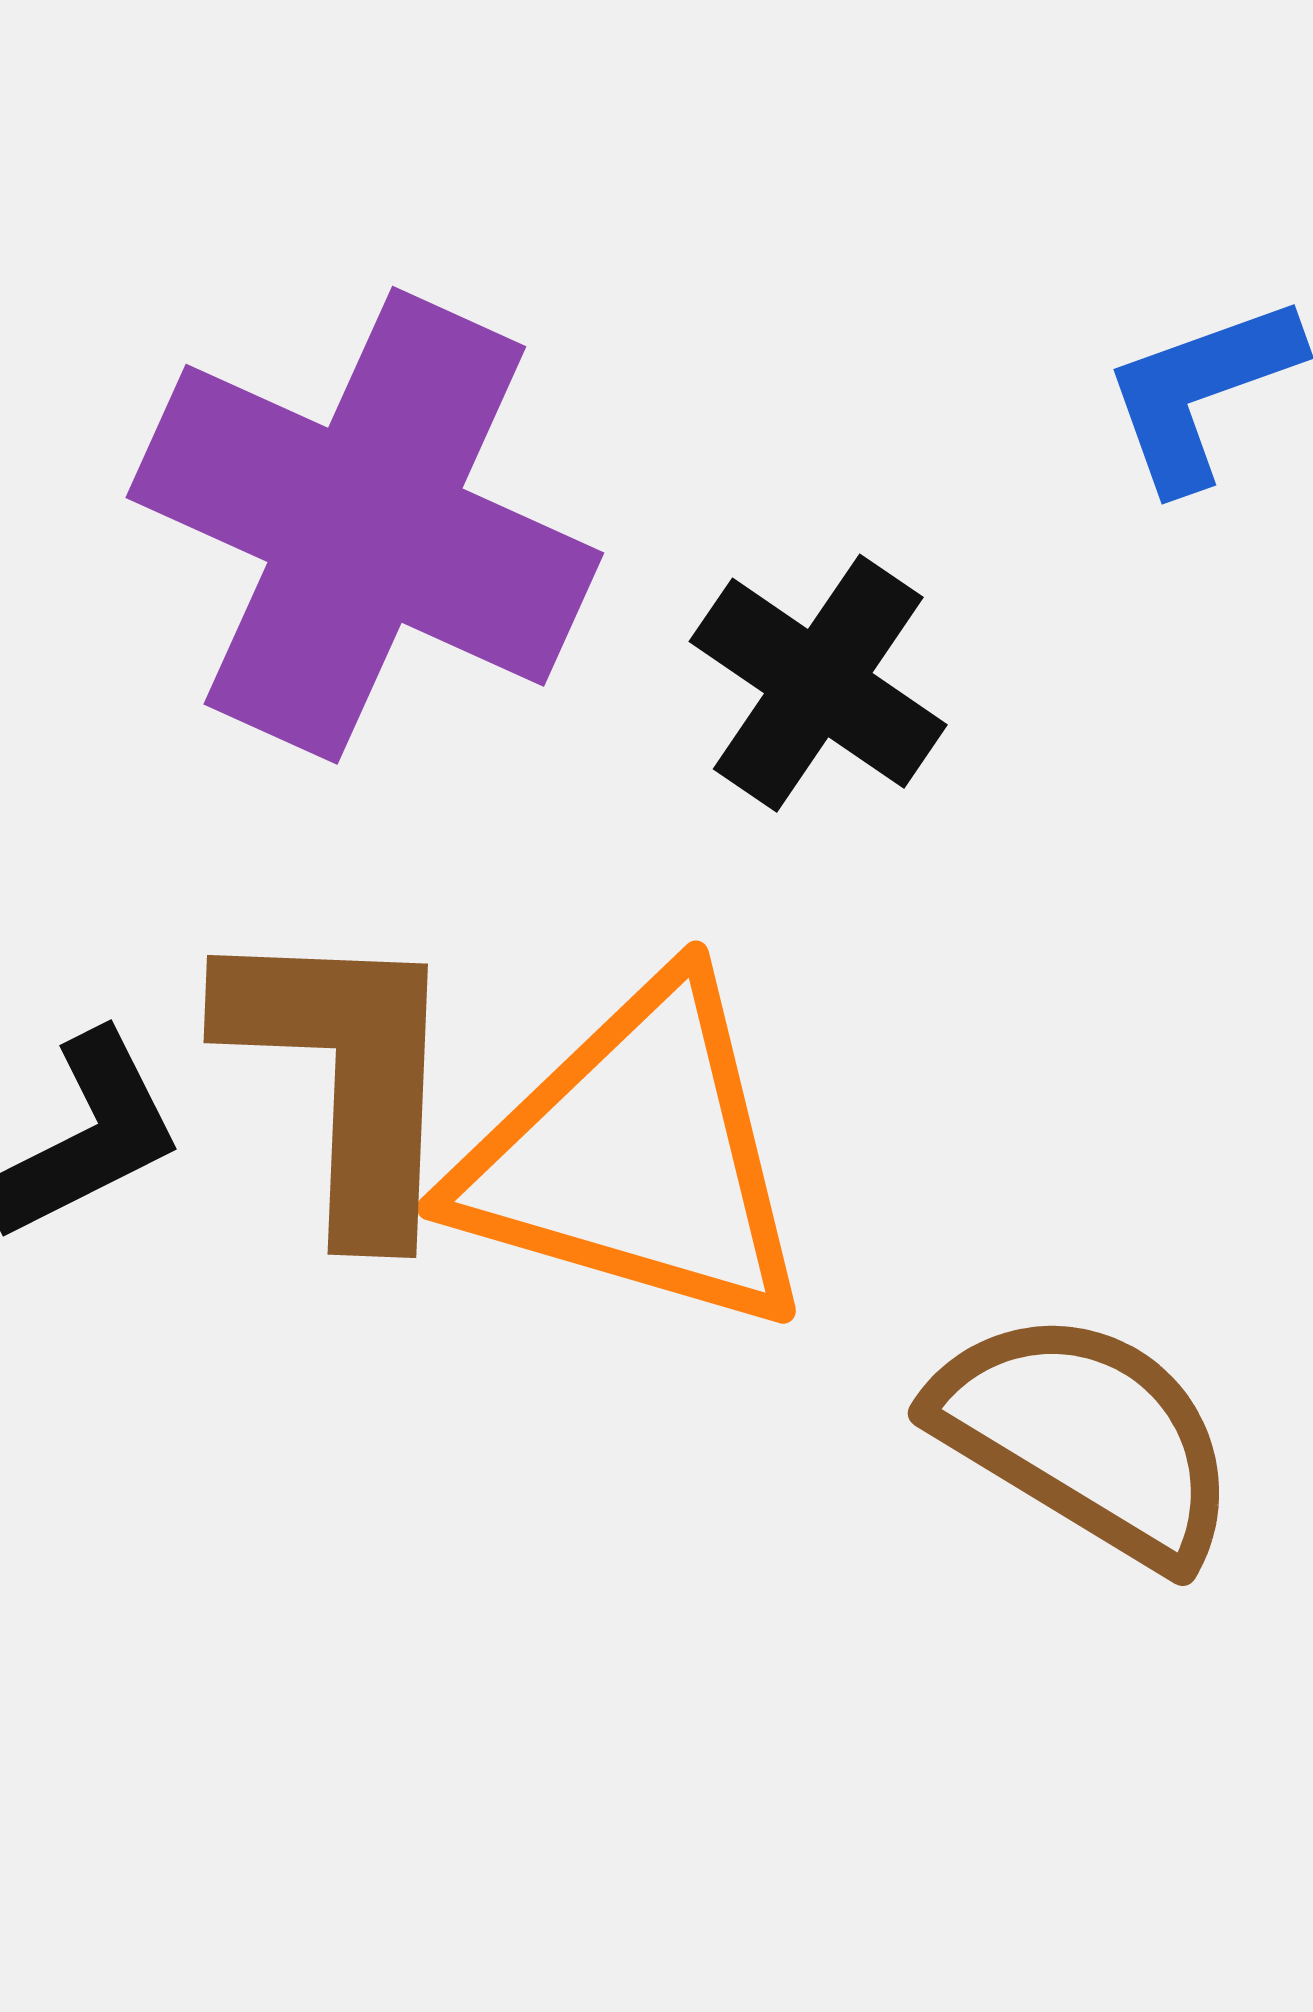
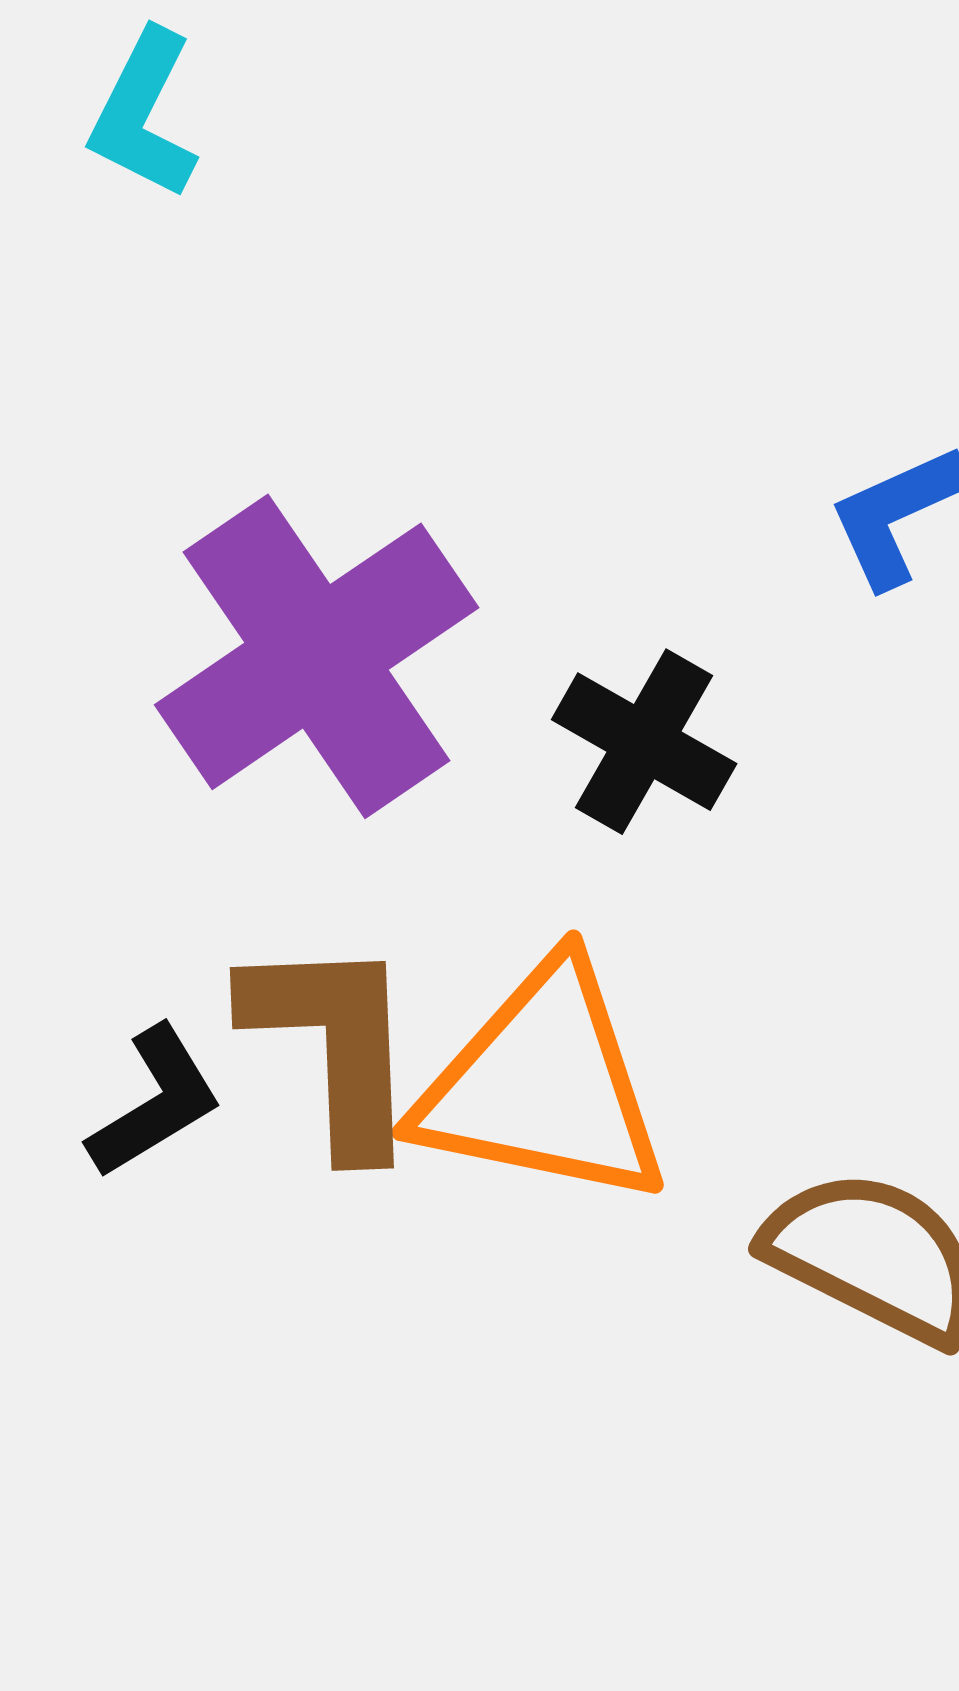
purple cross: (365, 525) -> (317, 656), turned 36

